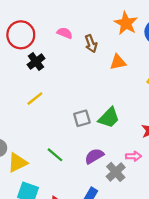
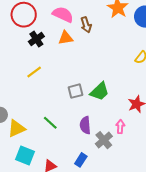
pink semicircle: (65, 33) -> (63, 14), size x1.5
orange triangle: (118, 62) -> (66, 38), moved
purple semicircle: (94, 156) -> (85, 125), turned -66
pink arrow: (133, 156) -> (120, 127), turned -88

